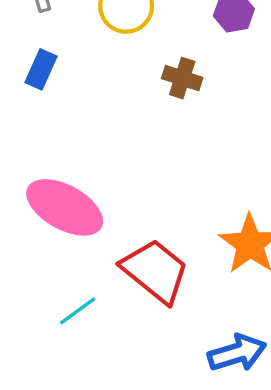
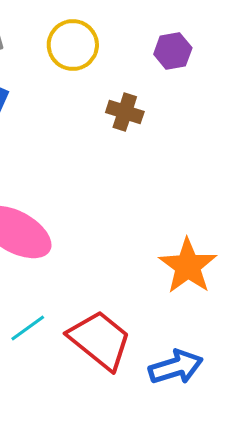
red trapezoid: (155, 271) -> (100, 340), moved

